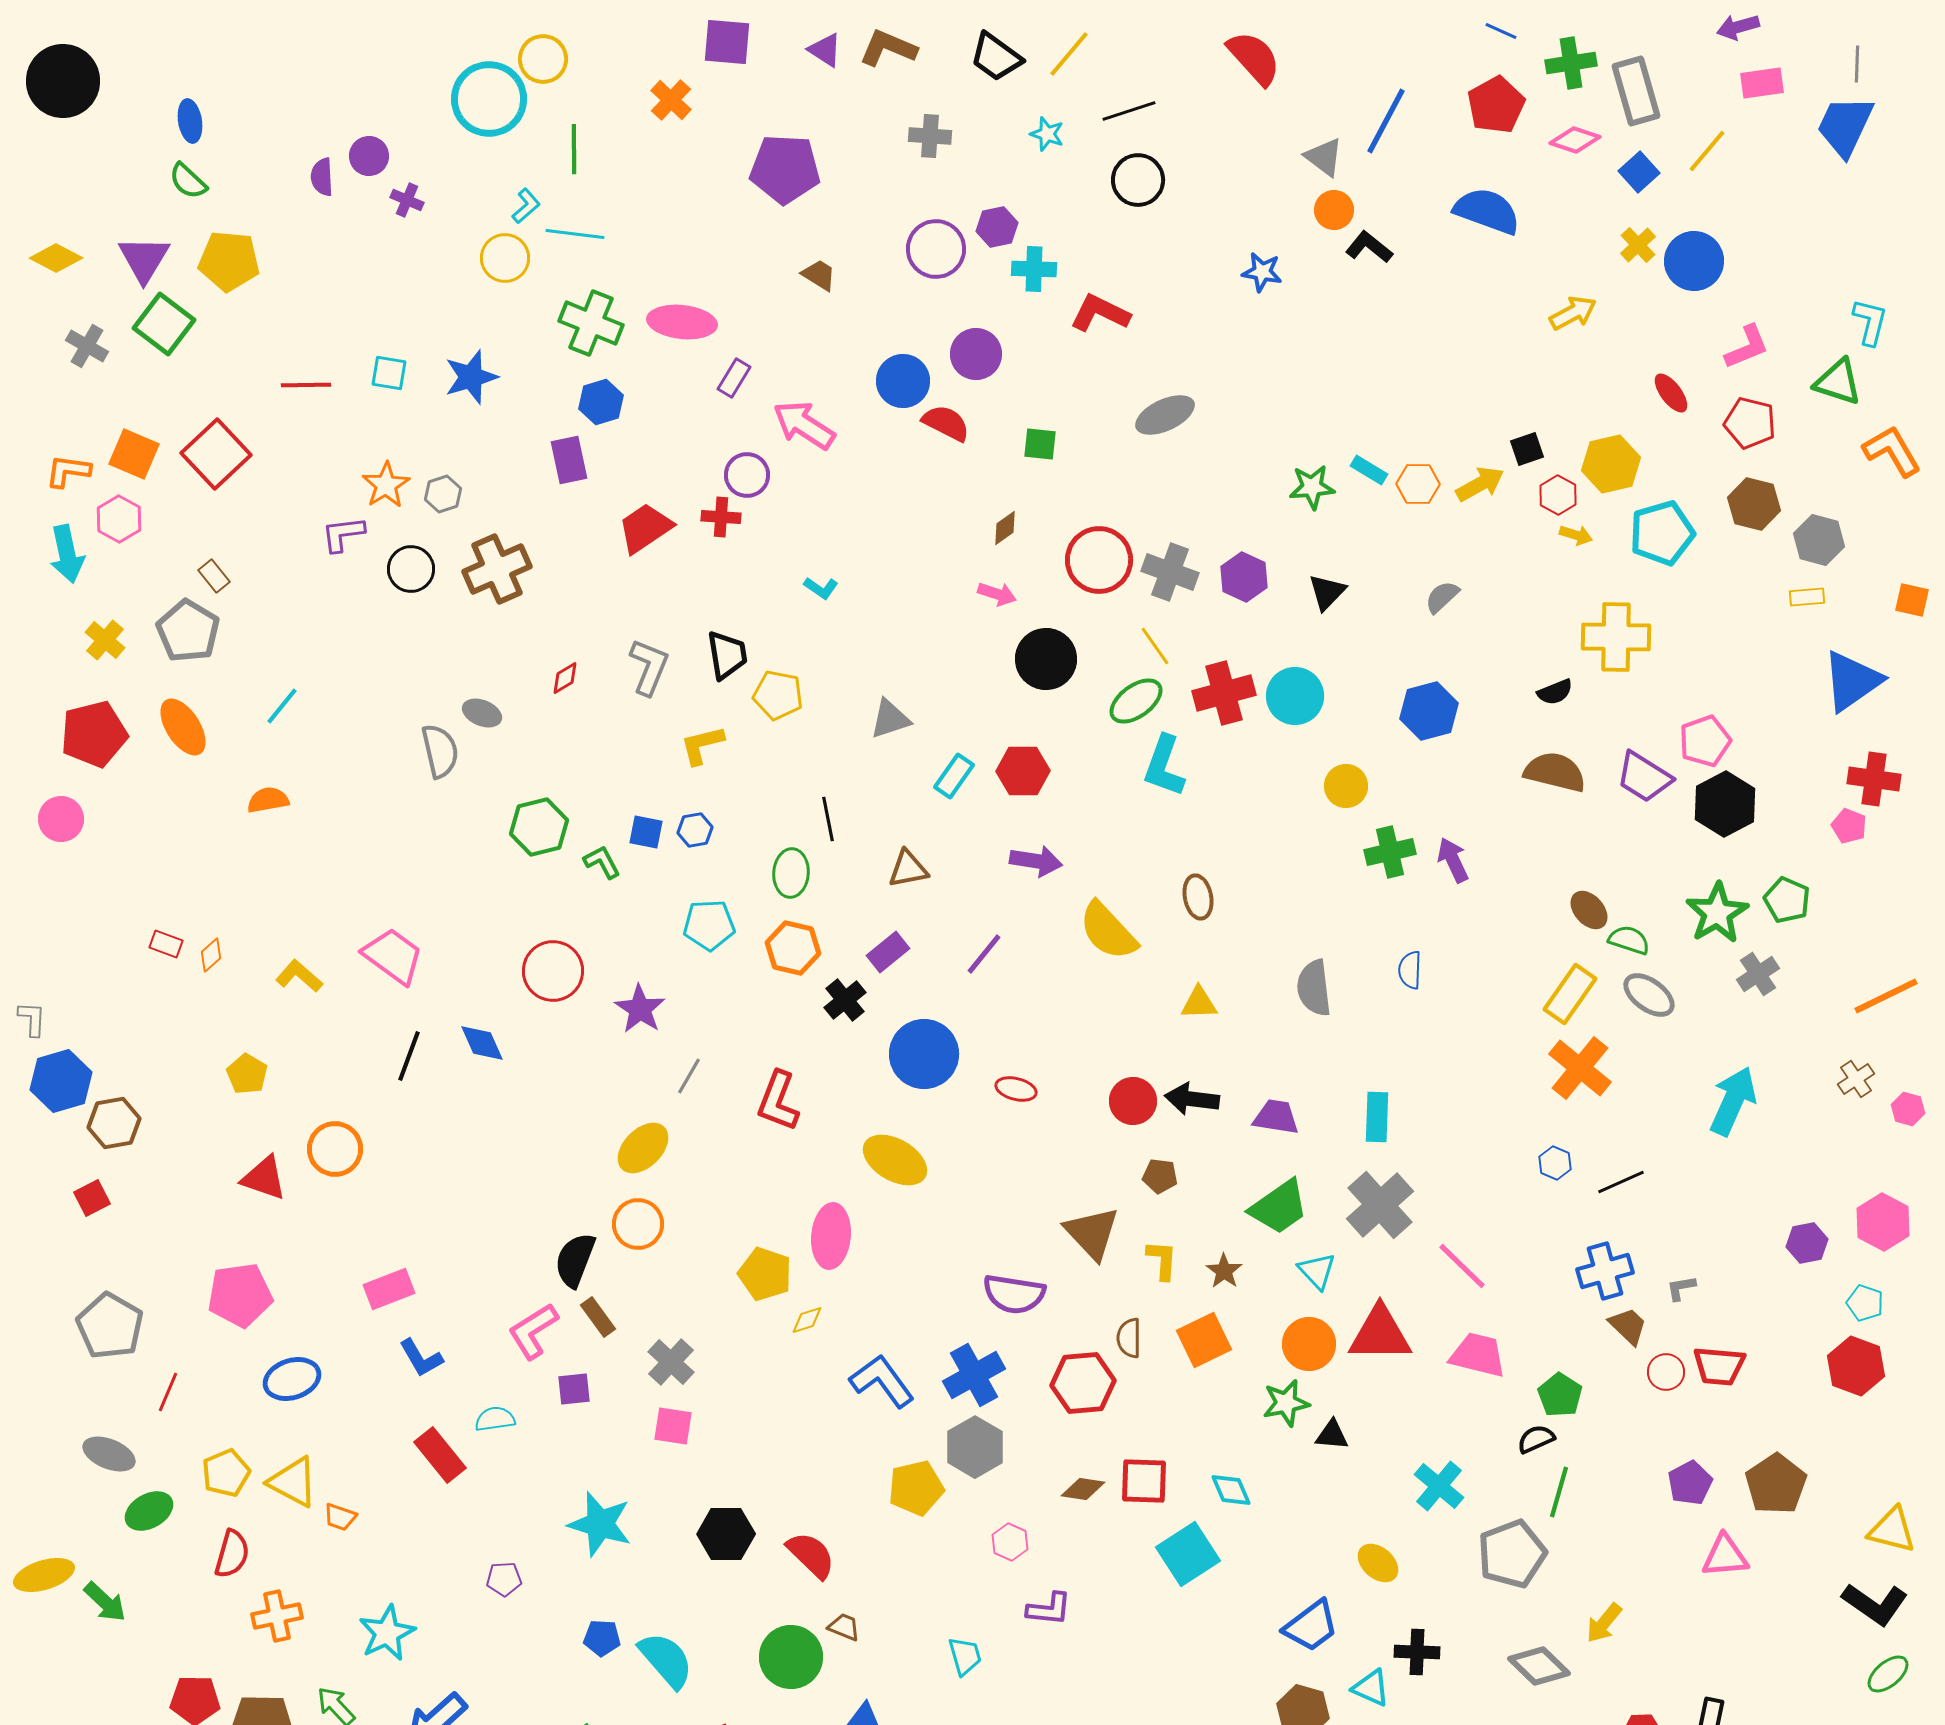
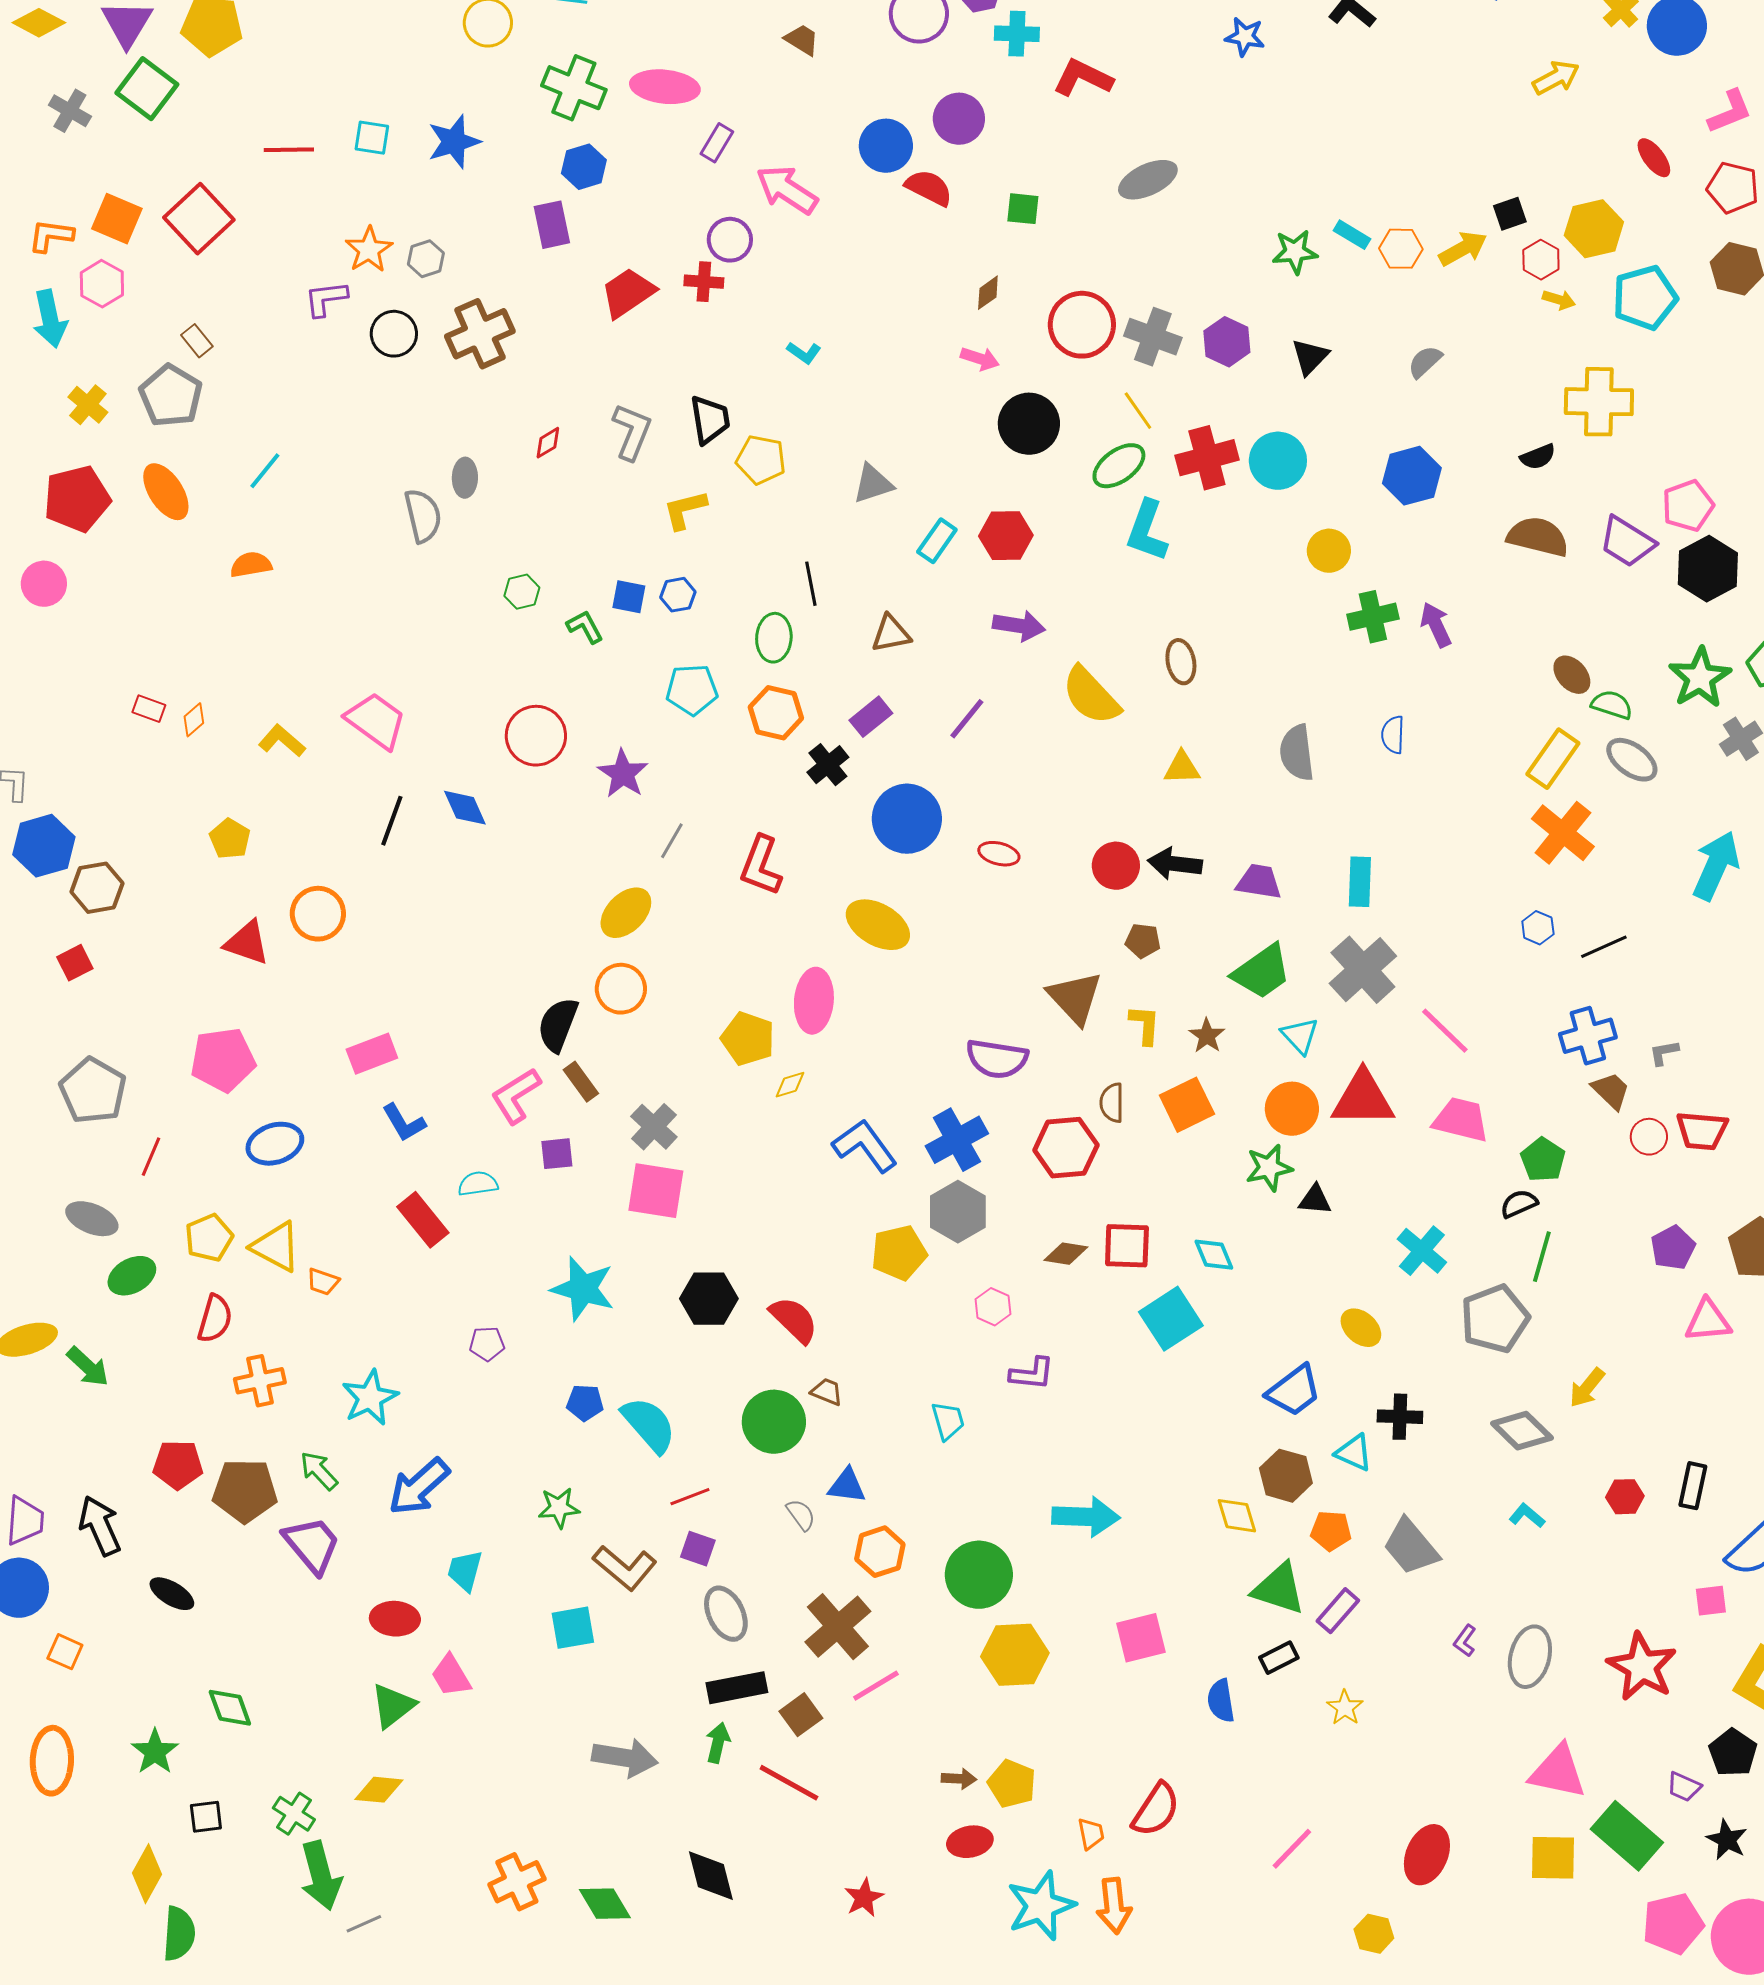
gray ellipse: (482, 713) -> (465, 478), turned 69
green hexagon: (539, 827) -> (522, 592), size x0.6
pink square: (673, 1426) -> (656, 1191), size x1.5

